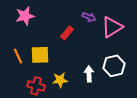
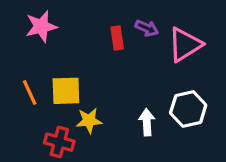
red rectangle: (67, 33) -> (117, 38), moved, turned -48
yellow star: (60, 80) -> (89, 121), moved

